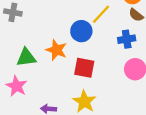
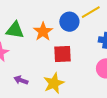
red square: (84, 68) -> (62, 54), turned -30

